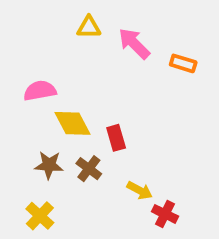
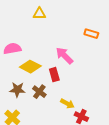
pink arrow: (134, 44) -> (64, 56), moved
yellow diamond: (73, 123) -> (30, 67), turned -35

